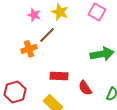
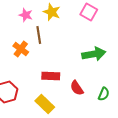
brown line: (47, 35) -> (39, 35), turned -54
orange cross: (29, 49) -> (21, 49), turned -35

